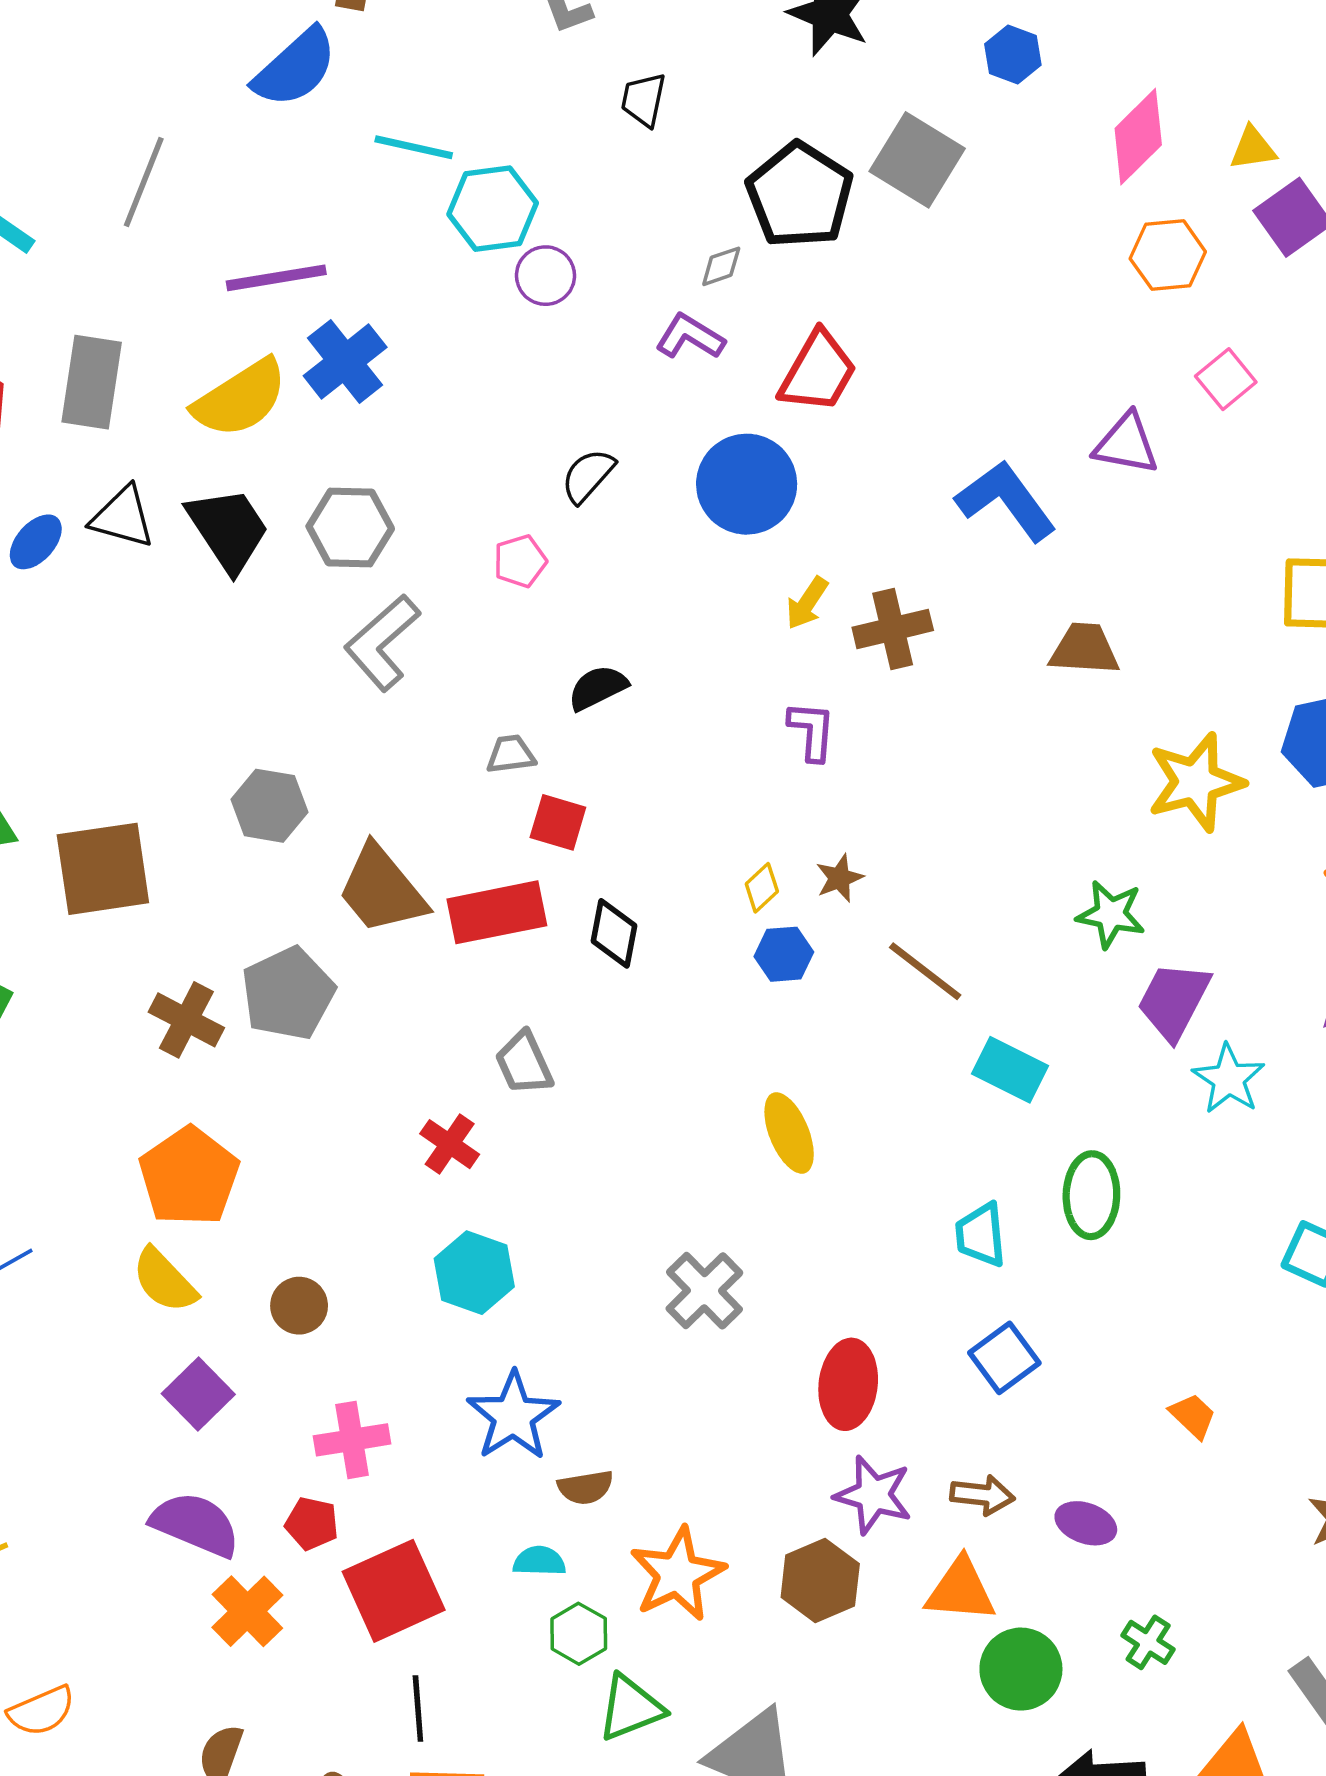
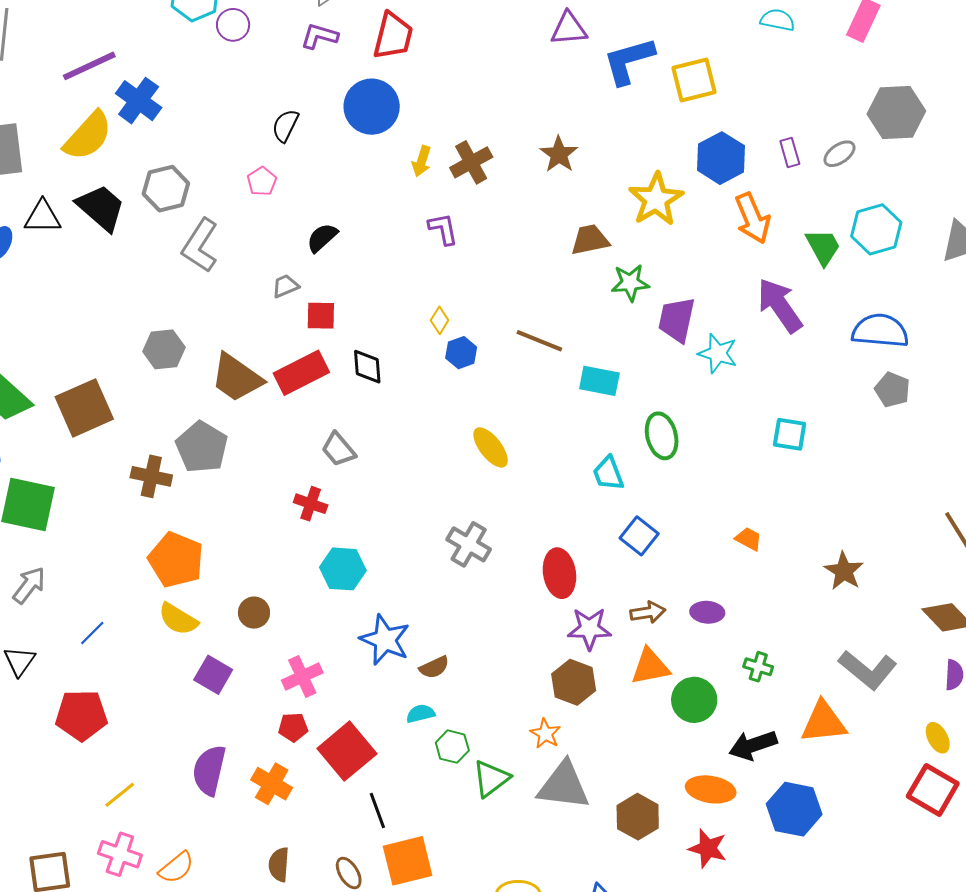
blue L-shape: (1006, 501) -> (629, 61), moved, turned -54
brown trapezoid: (1084, 649) -> (590, 240), moved
brown star: (839, 878) -> (559, 154), moved, size x1.4
purple semicircle: (195, 1524) -> (209, 770), moved, turned -84
orange star: (677, 1574) -> (545, 734), moved, size x0.6

